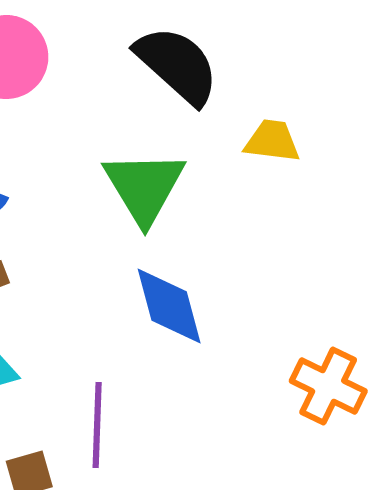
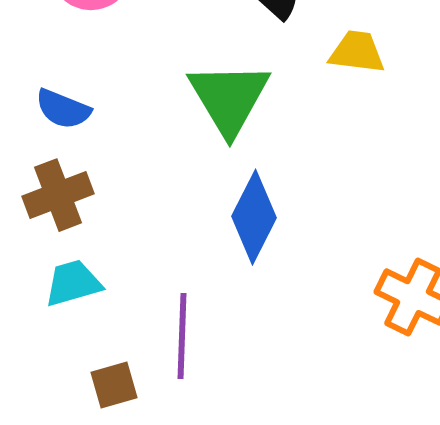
blue diamond: (169, 306) -> (254, 217), turned 42

